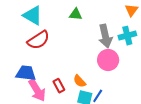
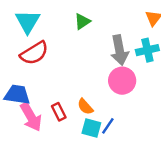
green triangle: (76, 14) -> (82, 21), turned -40
cyan triangle: (33, 15) -> (28, 22), turned 30

